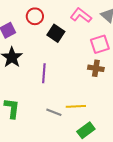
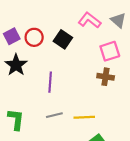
red circle: (35, 16) -> (34, 37), moved
gray line: (54, 112) -> (54, 115), moved, turned -35

